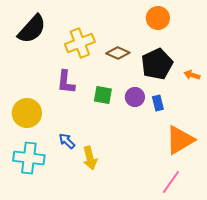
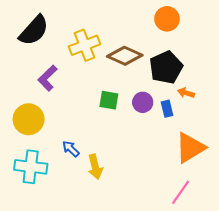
brown diamond: (118, 53) -> (125, 56), size x1.4
orange arrow: (192, 75) -> (186, 93), moved
purple L-shape: (66, 82) -> (48, 78), moved, turned 40

